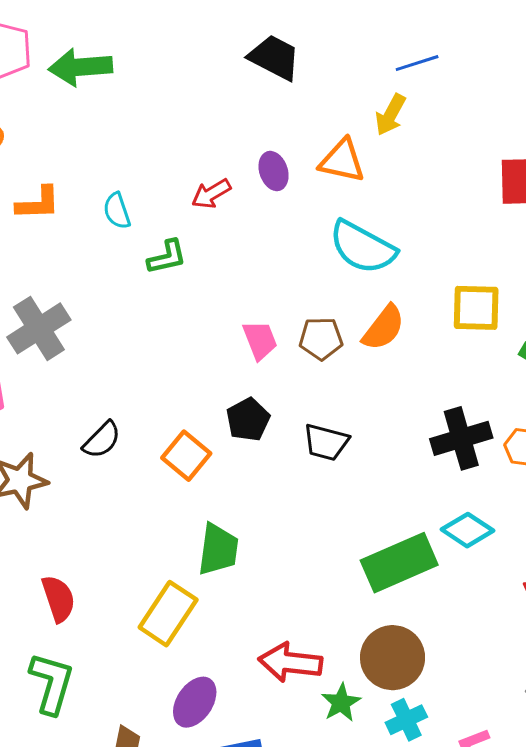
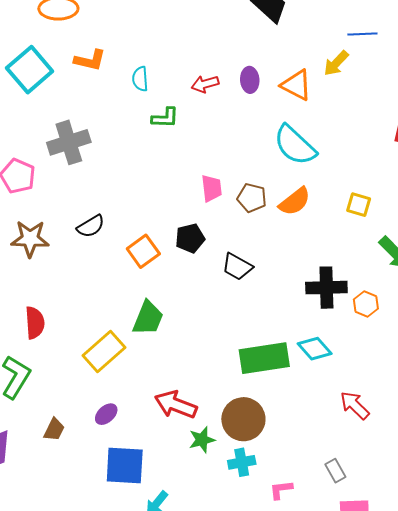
yellow square: (476, 308) -> (359, 205), size x0.7
purple ellipse: (195, 702) -> (106, 414), size x0.7

